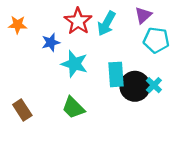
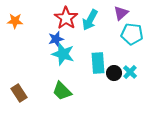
blue star: (51, 42) -> (56, 39), moved
black circle: (135, 86) -> (114, 73), size x0.6

